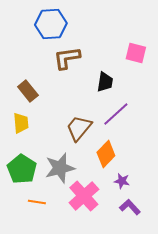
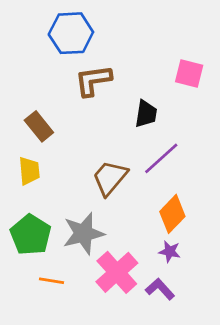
orange diamond: (106, 154) -> (172, 214), moved
purple L-shape: (130, 207) -> (160, 289), moved

